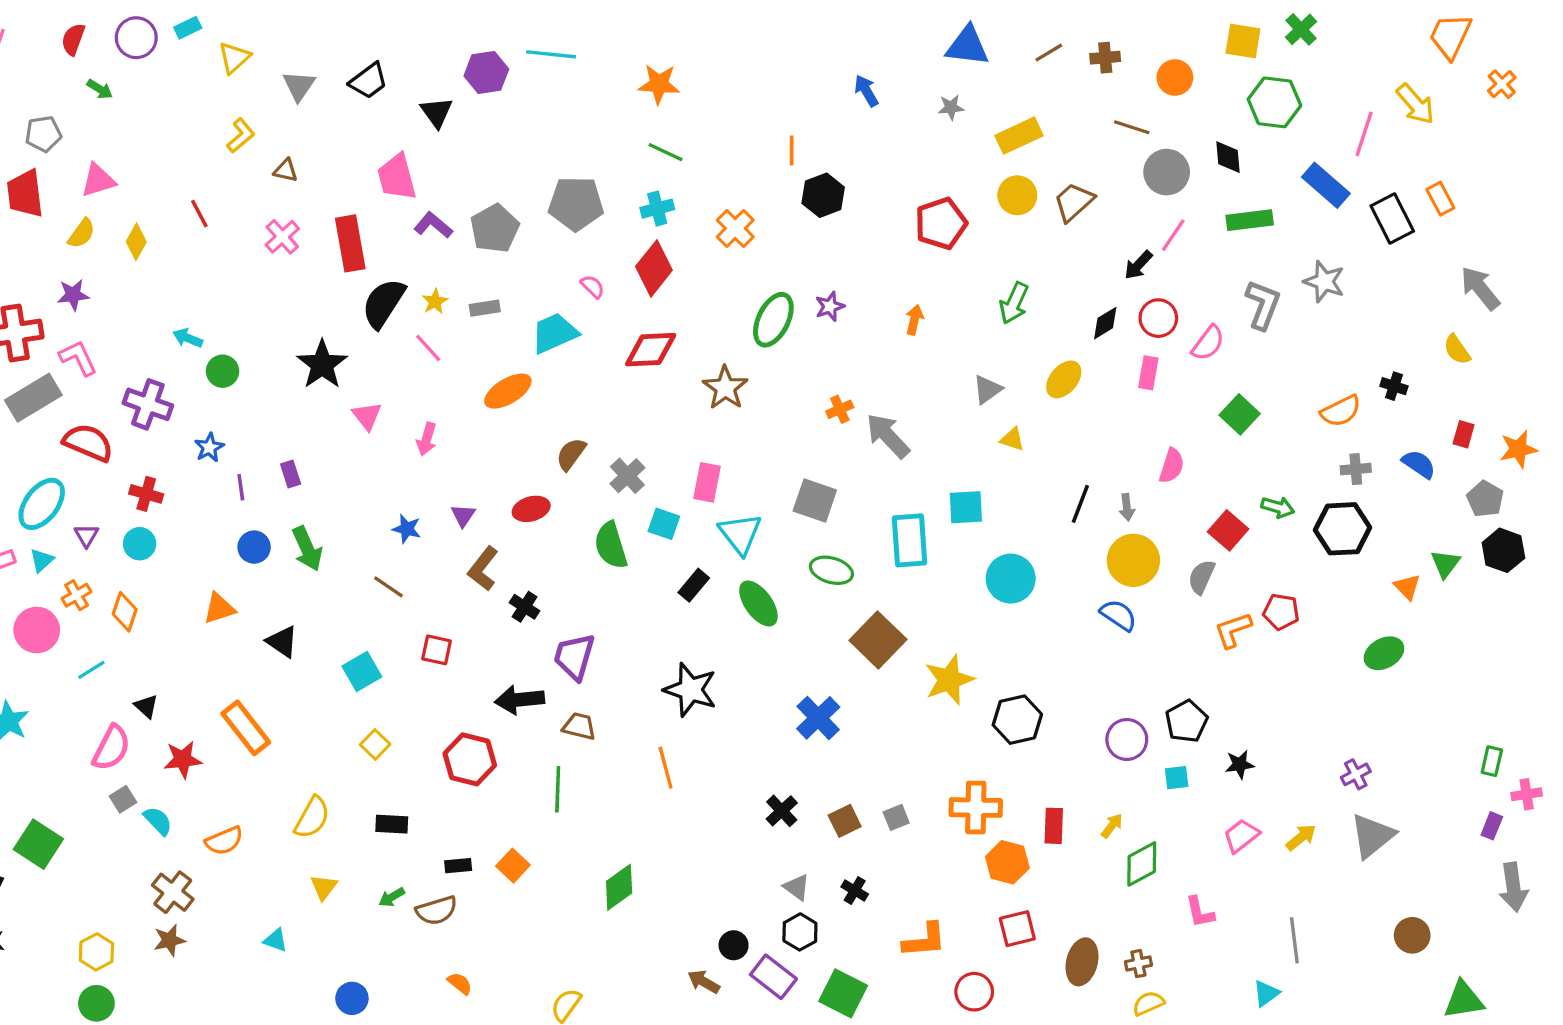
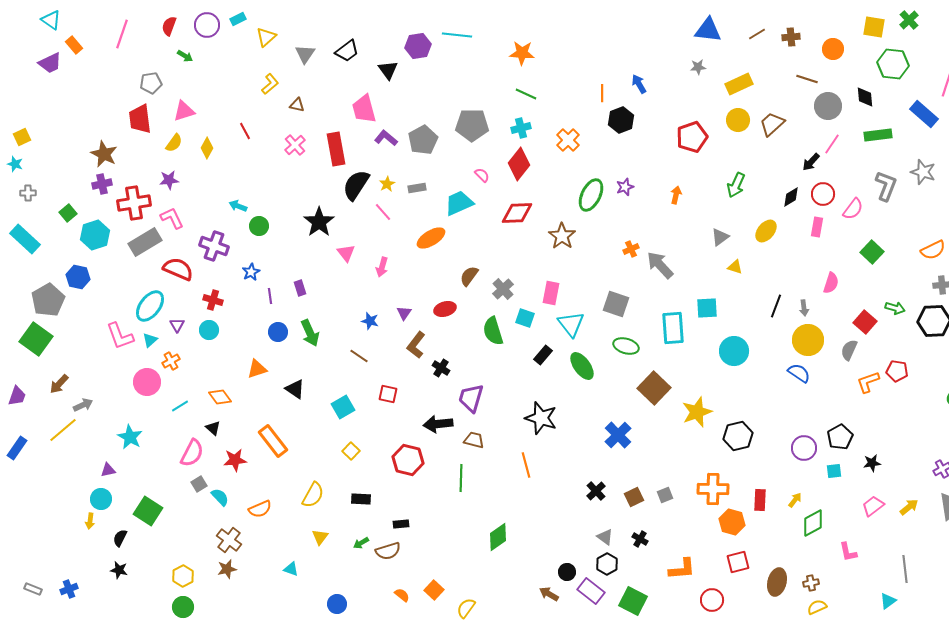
blue arrow: (866, 91) -> (639, 84), moved
orange diamond: (125, 612) -> (220, 397), moved, turned -55
orange square: (513, 866) -> (434, 590), moved

